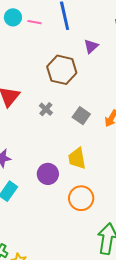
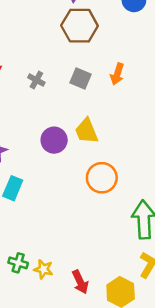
brown hexagon: (62, 70) -> (80, 26), moved
purple circle: (48, 174) -> (54, 140), moved

